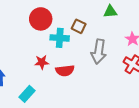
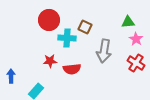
green triangle: (110, 12) -> (128, 22), moved

